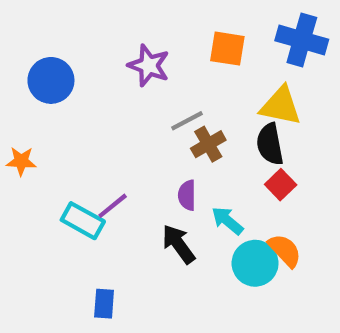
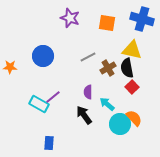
purple star: (149, 66) -> (70, 18), moved
blue circle: (51, 80) -> (43, 56), moved
brown cross: (208, 144) -> (108, 68), moved
orange star: (21, 161) -> (10, 67), moved

